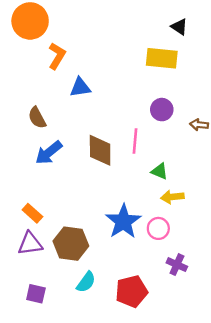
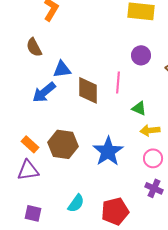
blue triangle: (80, 87) -> (62, 69), moved
brown semicircle: (37, 118) -> (34, 47), moved
pink circle: (158, 228) -> (153, 158), moved
brown hexagon: (71, 244) -> (63, 144), moved

